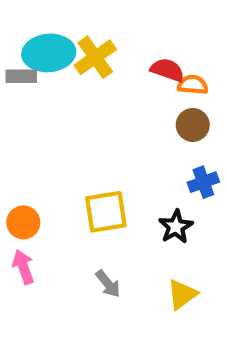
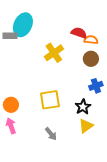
cyan ellipse: (49, 53) -> (23, 25), turned -60
yellow cross: (95, 57) -> (54, 53), moved
yellow triangle: (182, 294) -> (86, 126), moved

